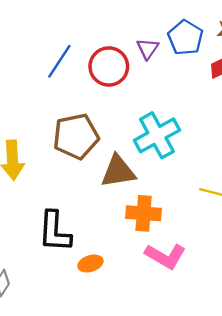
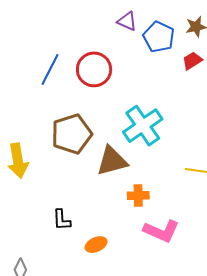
purple triangle: (148, 49) -> (127, 21), moved, turned -35
orange cross: (144, 213) -> (138, 195), size x0.7
black L-shape: (55, 232) -> (62, 220), size x0.6

